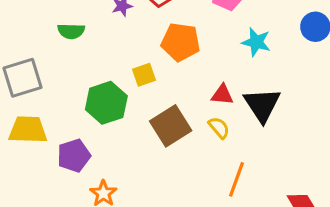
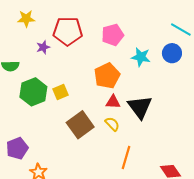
orange pentagon: (181, 42) -> (107, 76), moved, turned -30
cyan star: (256, 42) -> (141, 57), moved
green hexagon: (106, 103) -> (33, 92), moved

